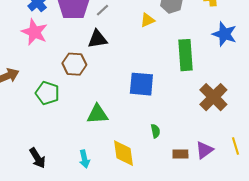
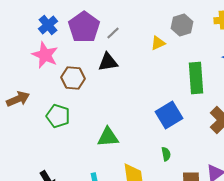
brown hexagon: (74, 64) -> (73, 78), moved
blue square: (141, 84) -> (169, 115), moved, turned -36

